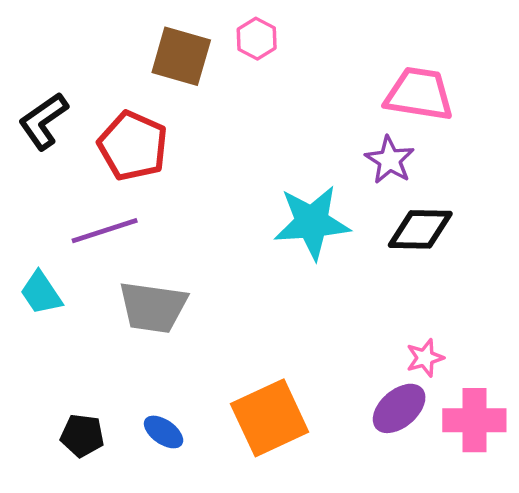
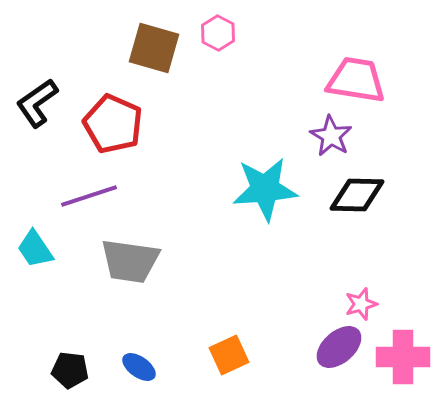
orange square: (270, 418) -> (229, 355), size x0.6

